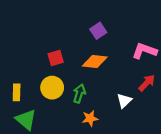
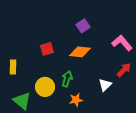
pink L-shape: (144, 51) -> (122, 43), turned 30
yellow circle: (52, 88) -> (45, 87), moved
yellow rectangle: (17, 92) -> (13, 67), moved

